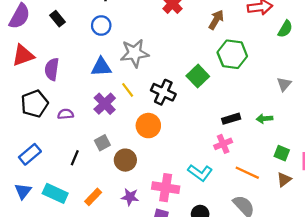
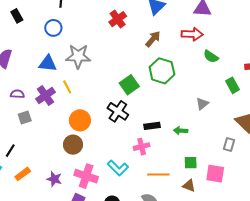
green semicircle: (285, 29) -> (211, 56), turned 84
black cross: (163, 92) -> (118, 111), moved
purple semicircle: (66, 114) -> (17, 94), moved
gray square: (102, 143) -> (25, 117), moved
green square: (282, 153) -> (191, 163), turned -32
black line: (75, 158) -> (10, 151), moved
brown circle: (125, 160) -> (73, 145), moved
orange line: (247, 173) -> (158, 175), turned -35
brown triangle: (284, 180) -> (189, 186), turned 48

